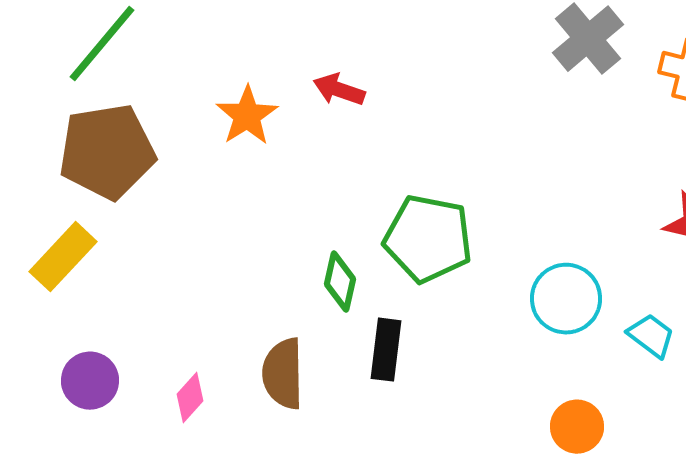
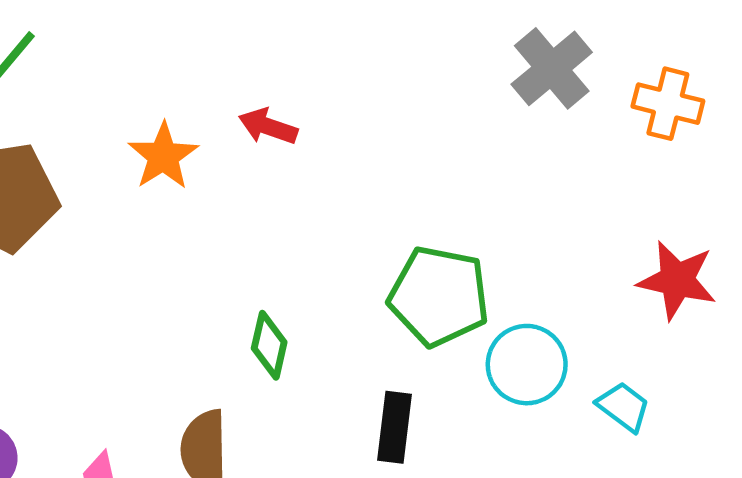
green pentagon: (428, 239) -> (439, 296), moved
black rectangle: (386, 350) -> (394, 427), moved

